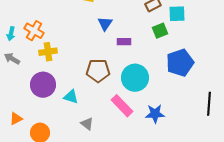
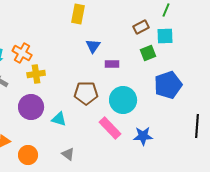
gray triangle: (87, 124) -> (68, 154), moved

